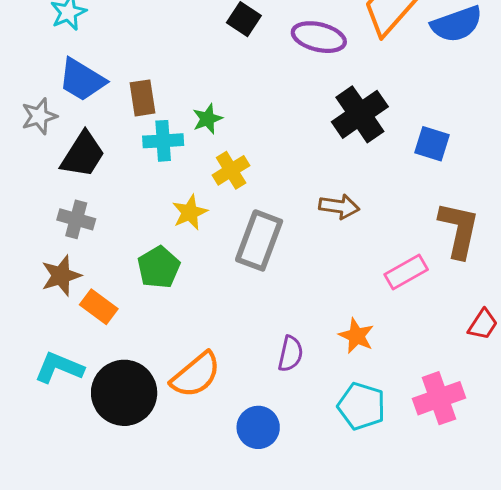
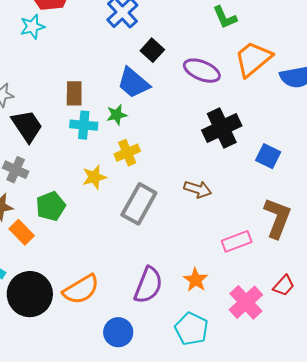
blue trapezoid: (82, 80) -> (133, 83), moved
black trapezoid: (83, 155) -> (27, 126), turned -75
green pentagon: (159, 267) -> (51, 206), moved
purple semicircle: (290, 354) -> (148, 285), size x1.5
pink cross: (439, 398) -> (246, 302), moved, turned -32

